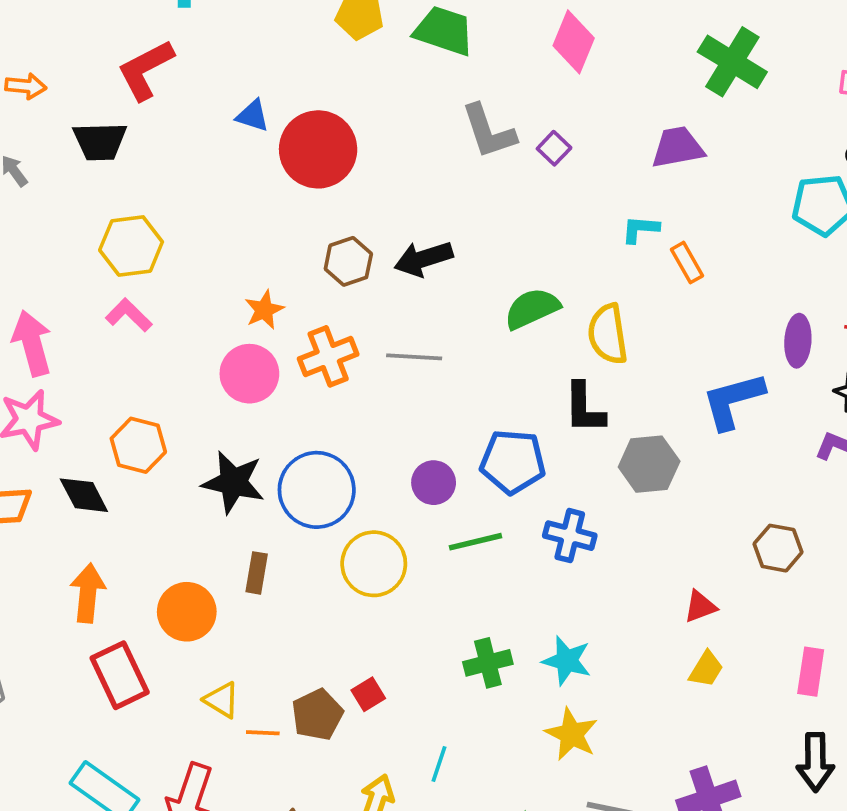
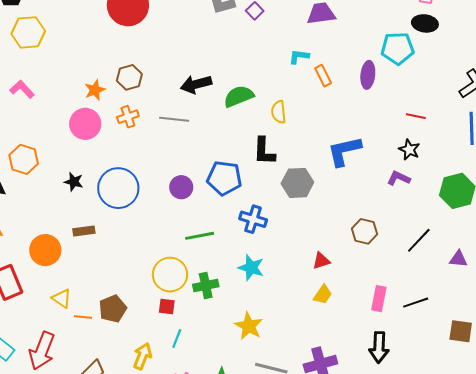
yellow hexagon: (131, 246) -> (28, 32), moved
black arrow: (424, 259) -> (196, 84), moved
brown hexagon: (348, 261) -> (129, 77), moved
yellow semicircle: (608, 334) -> (279, 112), size x0.7
purple ellipse: (798, 341) -> (368, 75), moved
orange cross: (328, 356) -> (128, 117), size x0.7
black star: (233, 482) -> (74, 182), size x0.6
green line: (476, 542) -> (200, 236), moved
yellow circle: (374, 564) -> (170, 275), moved
brown rectangle: (257, 573) -> (84, 231), turned 70
cyan star: (567, 661) -> (251, 268), moved
red square: (368, 694) -> (167, 306), moved, turned 36

